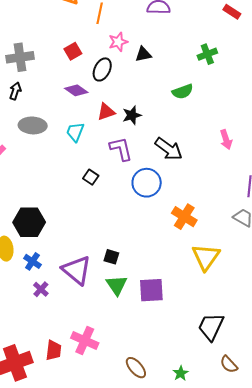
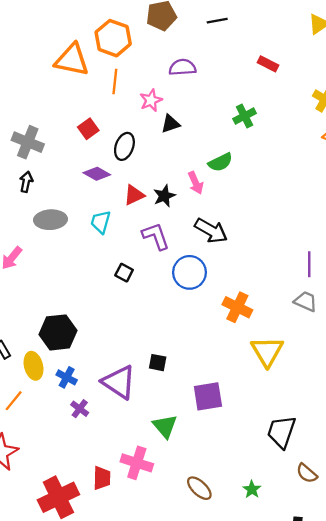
pink star: (118, 42) -> (151, 100), moved
gray cross: (20, 57) -> (28, 142), turned 36
pink arrow: (226, 140) -> (196, 183), moved
green triangle: (117, 285) -> (165, 426), moved

